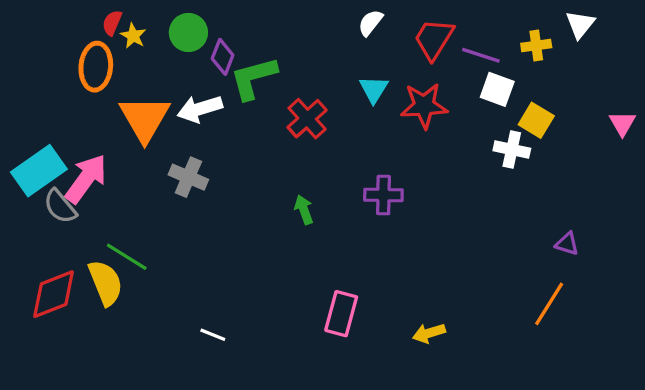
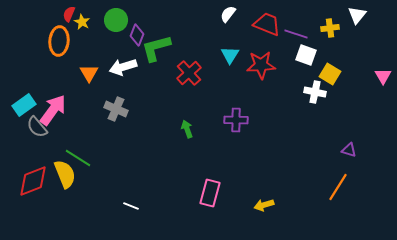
red trapezoid: (434, 39) -> (267, 24), turned 80
orange triangle: (145, 119) -> (89, 73), size x0.6
cyan rectangle: (39, 171) -> (24, 105), size x0.7

